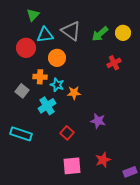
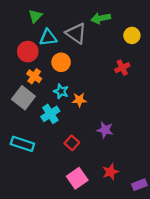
green arrow: (100, 34) -> (101, 18), moved, turned 30
orange cross: (40, 77) -> (34, 76), moved, turned 32
gray square: (22, 91) -> (23, 98), size x1.5
pink square: (72, 166) -> (77, 178), turned -30

